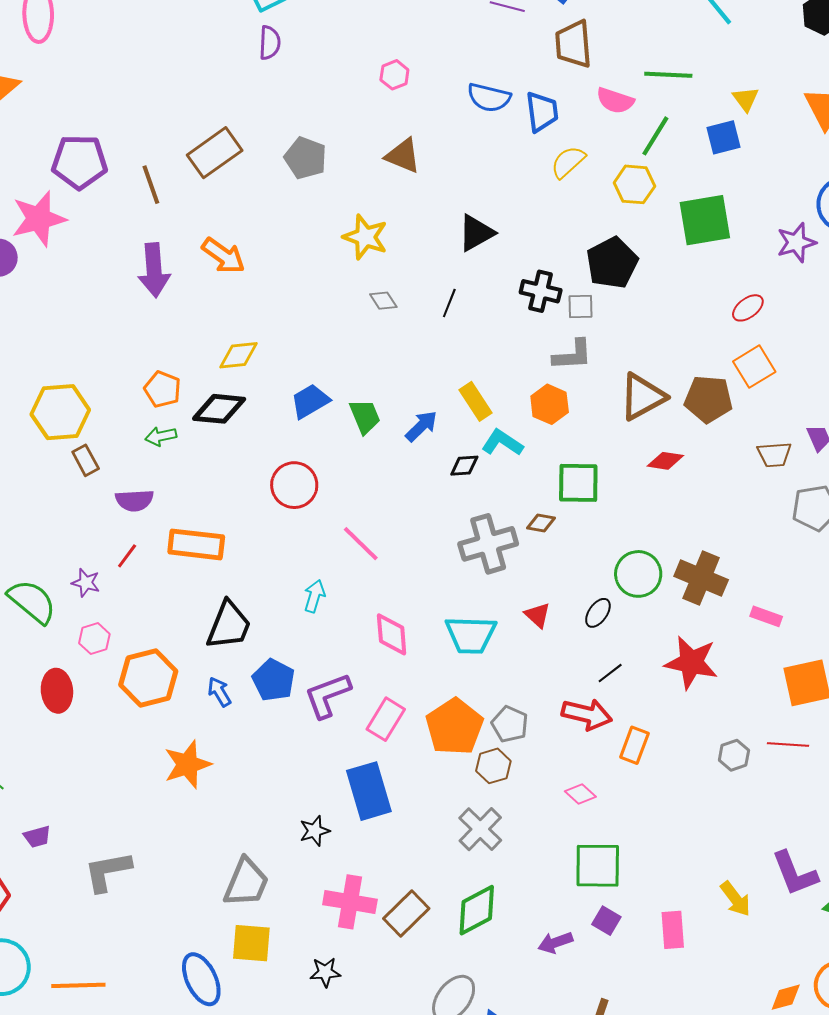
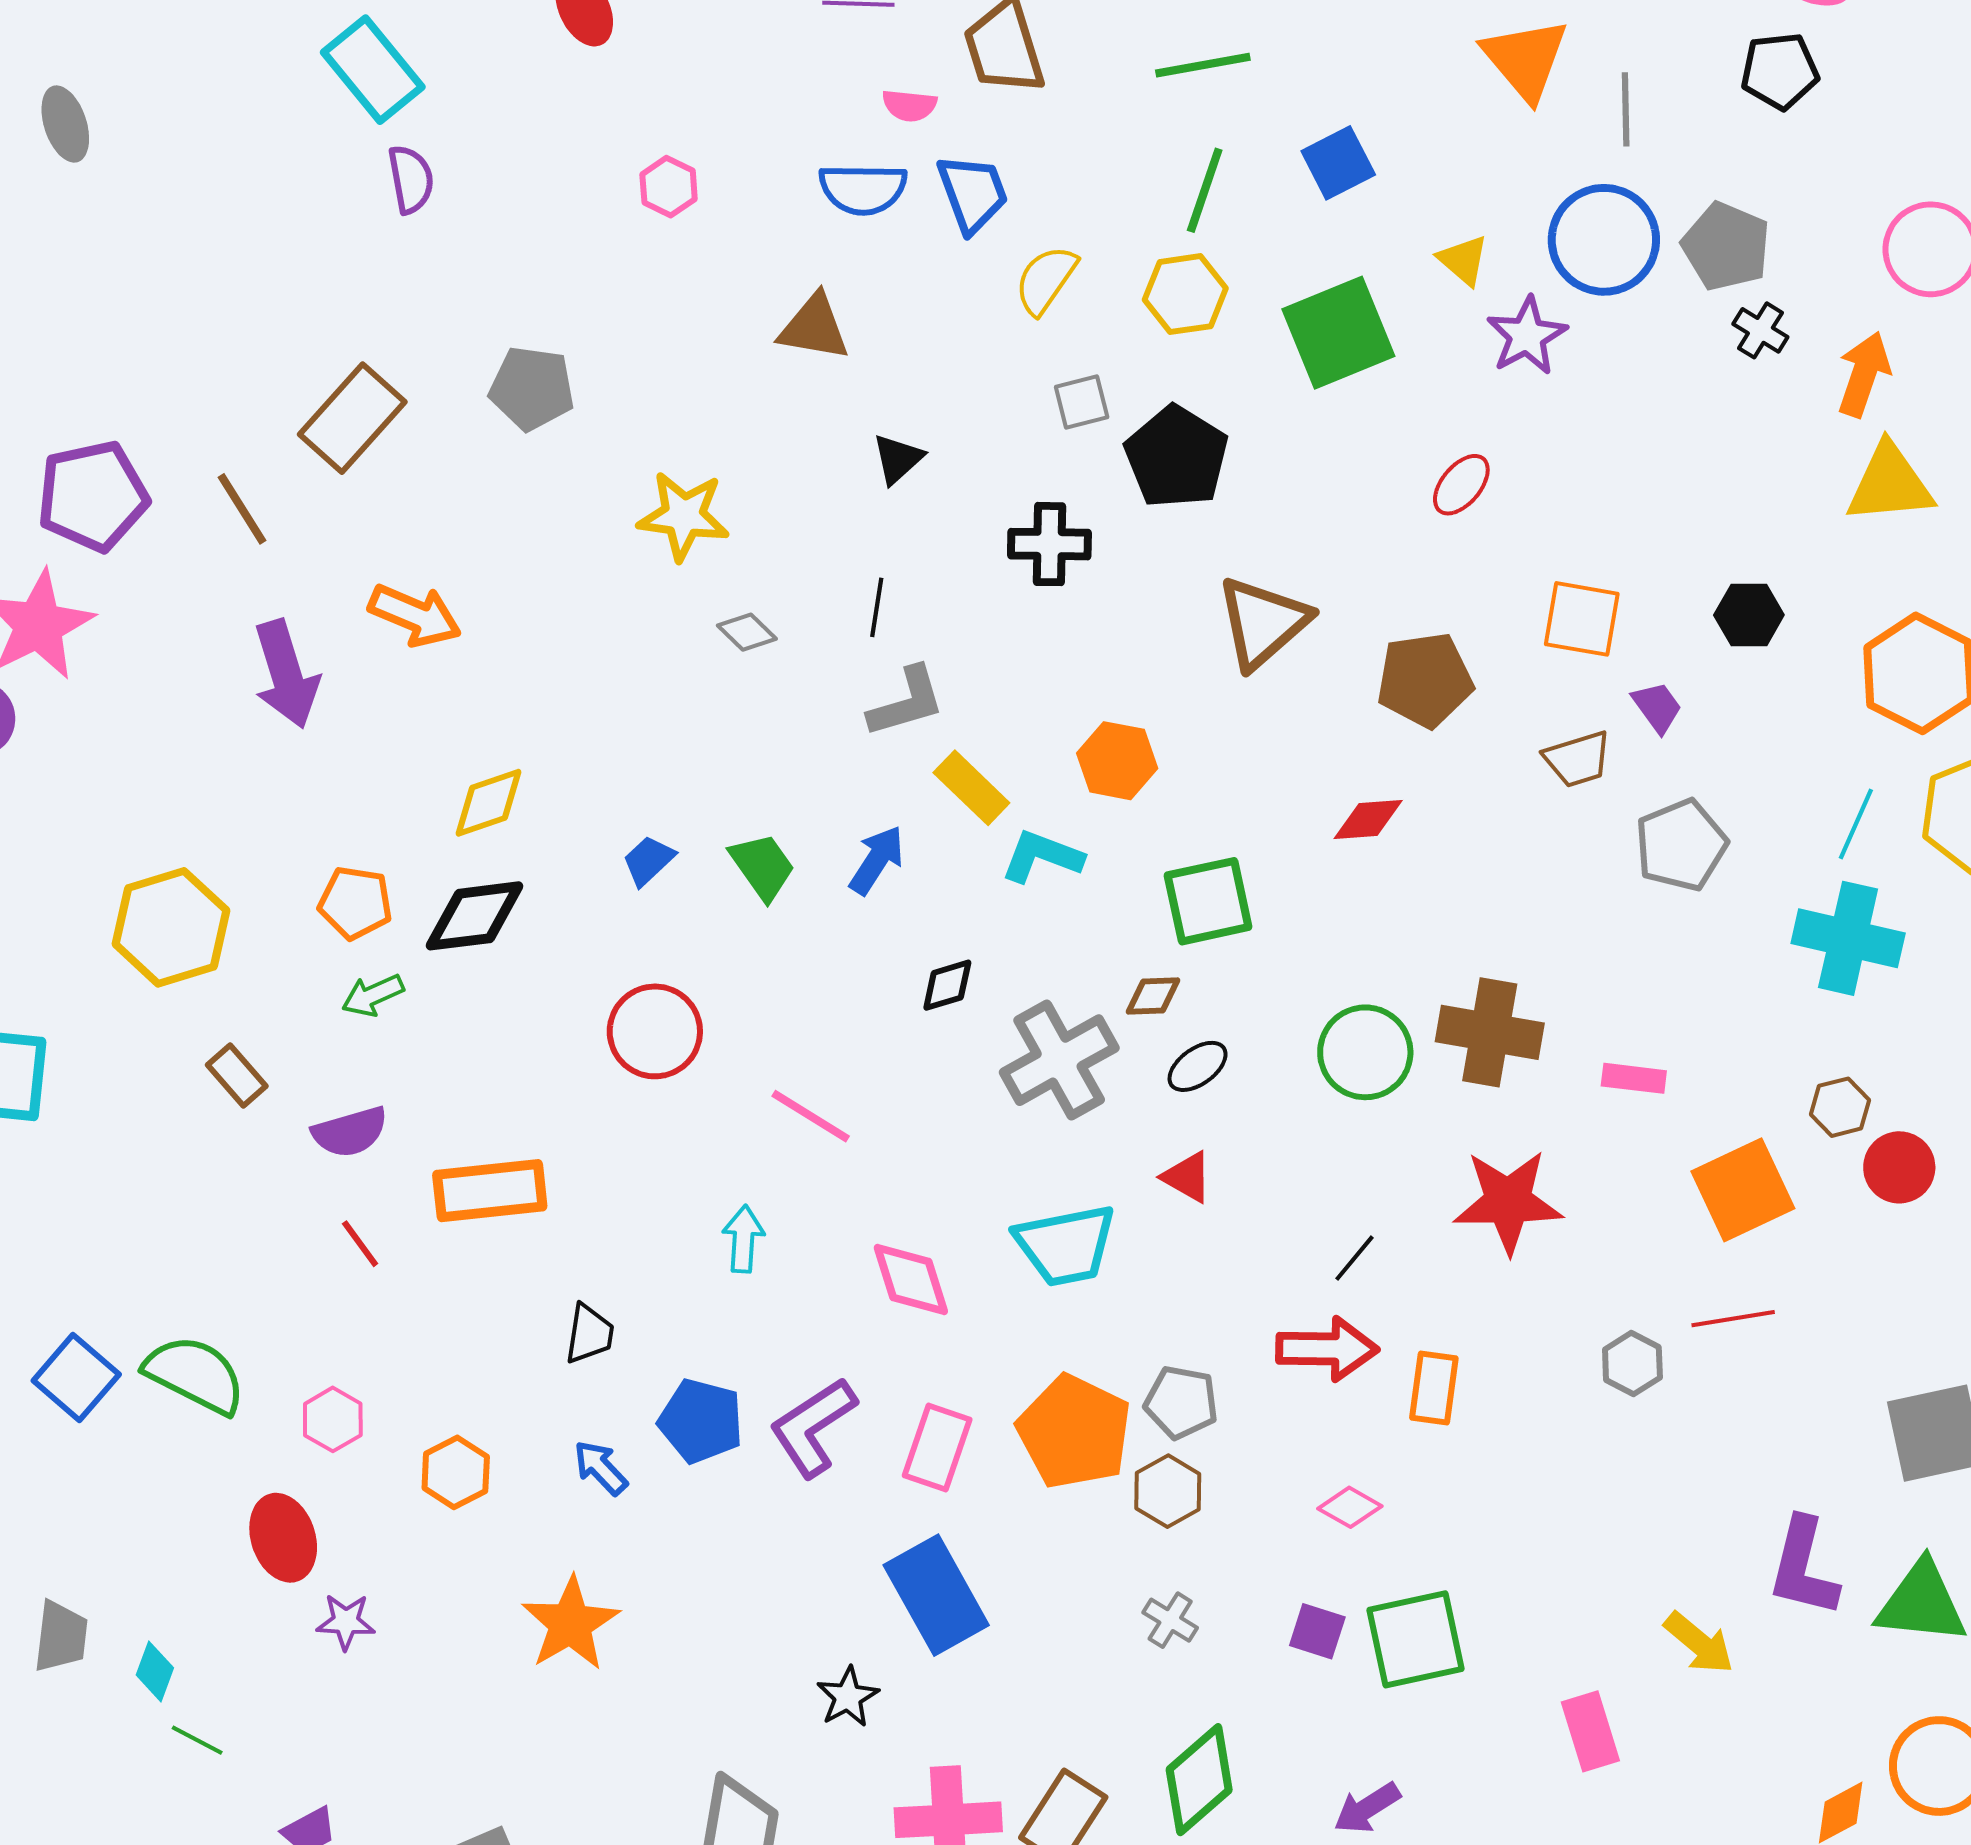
yellow triangle: (746, 99) -> (1463, 260), moved
pink semicircle: (615, 101) -> (909, 105), moved, size x0.7
brown triangle: (403, 156) -> (814, 327), moved
black triangle: (476, 233) -> (898, 459), size x0.7
gray square: (580, 306) -> (1082, 402), moved
gray L-shape: (573, 355) -> (907, 702), moved
orange square: (754, 367) -> (1582, 619), moved, turned -36
brown triangle: (642, 397) -> (1263, 622), moved
blue trapezoid: (310, 401) -> (648, 861), size x0.7
yellow hexagon: (60, 412) -> (171, 927), moved
black diamond: (464, 466) -> (947, 985), moved
red line: (127, 556) -> (360, 1244), turned -60
purple star: (86, 583) -> (346, 1622), moved
black ellipse: (598, 613) -> (1198, 1066), moved, turned 32
black trapezoid: (229, 625) -> (589, 1334), size x0.6
orange hexagon: (148, 678) -> (456, 1472), size x0.6
gray cross: (480, 829) -> (1170, 1620), size x0.6
purple L-shape: (795, 873) -> (1803, 1567), turned 48
purple square: (606, 921) -> (1317, 1631), moved

